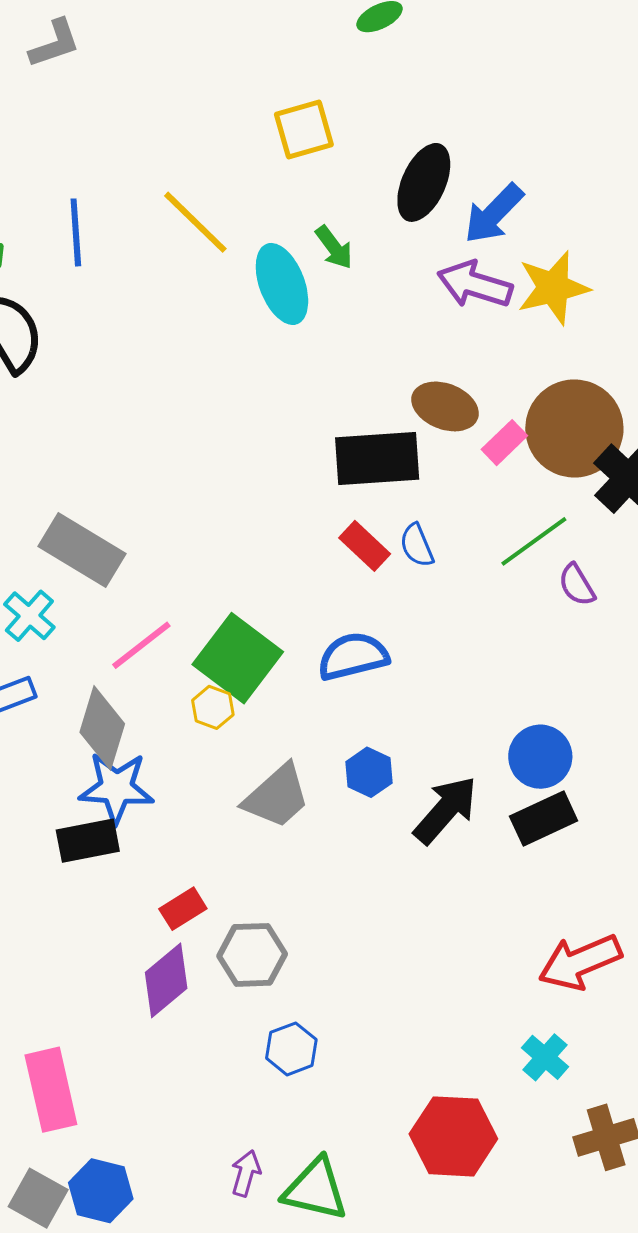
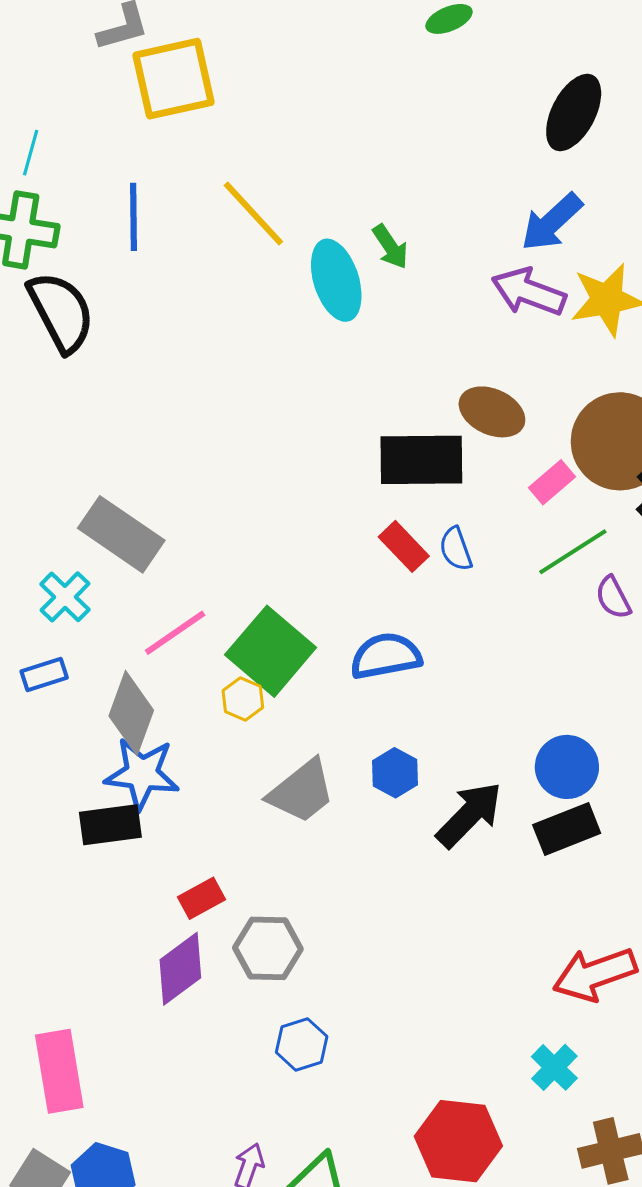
yellow square: (304, 130) -> (174, 79), moved, size x1.4
black ellipse: (424, 182) -> (574, 113), moved
pink rectangle: (504, 443) -> (552, 482), moved

